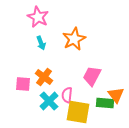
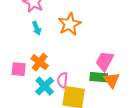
pink trapezoid: (92, 76) -> (105, 61), moved
green rectangle: (105, 103) -> (99, 77), moved

